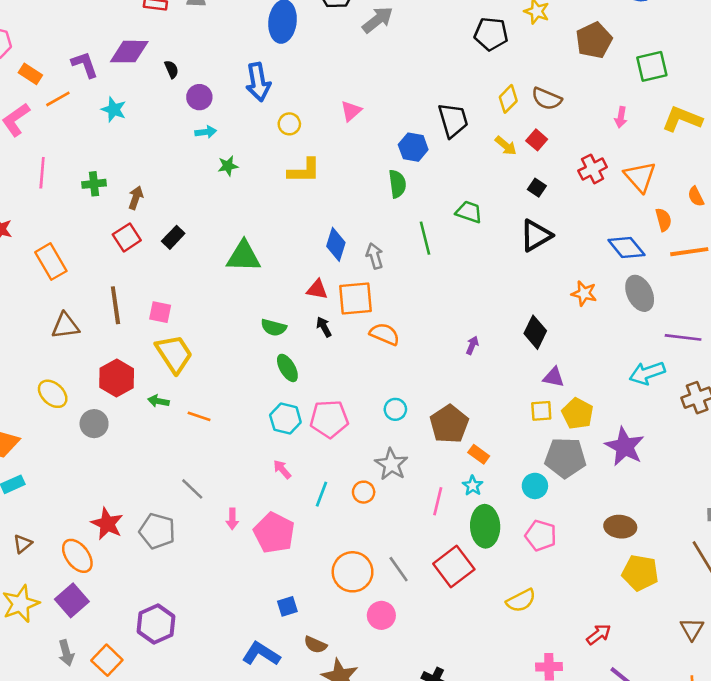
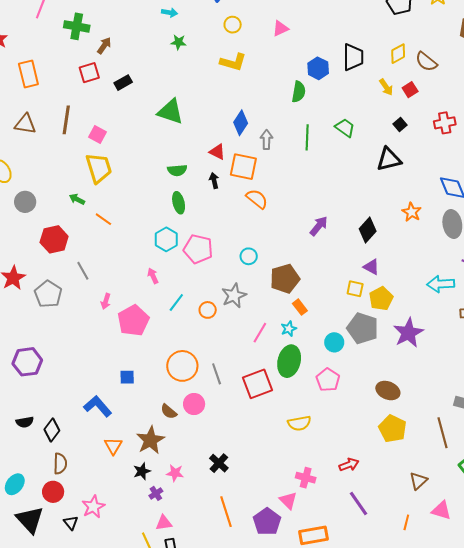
green cross: (94, 184) -> (77, 26), size x1.4
green semicircle: (274, 328) -> (177, 170), turned -36
purple arrow: (472, 345) -> (319, 226), size x1.5
red hexagon: (117, 378) -> (54, 239), moved
brown semicircle: (315, 645) -> (169, 411), moved

